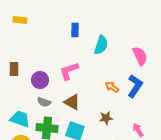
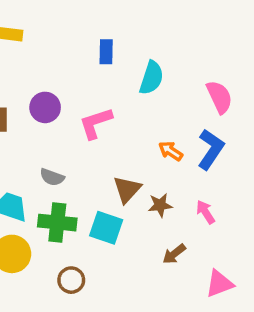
purple circle: (40, 80) -> (45, 107), moved
brown triangle: (72, 102) -> (127, 189), moved, turned 42
pink arrow: (138, 130) -> (205, 212), moved

